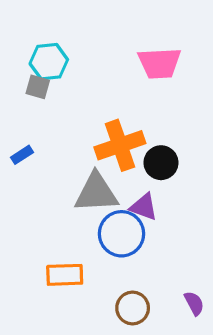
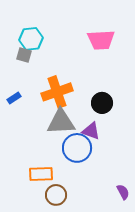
orange cross: (120, 145) -> (57, 92), moved
brown circle: (133, 308) -> (56, 195), moved

